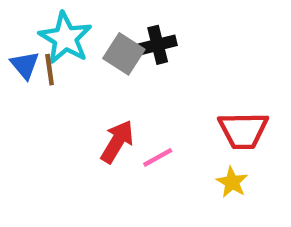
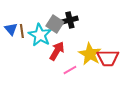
cyan star: (65, 38) -> (40, 35), moved
red arrow: (117, 142) -> (57, 51), moved
yellow star: (232, 182) -> (90, 54), moved, size x1.6

